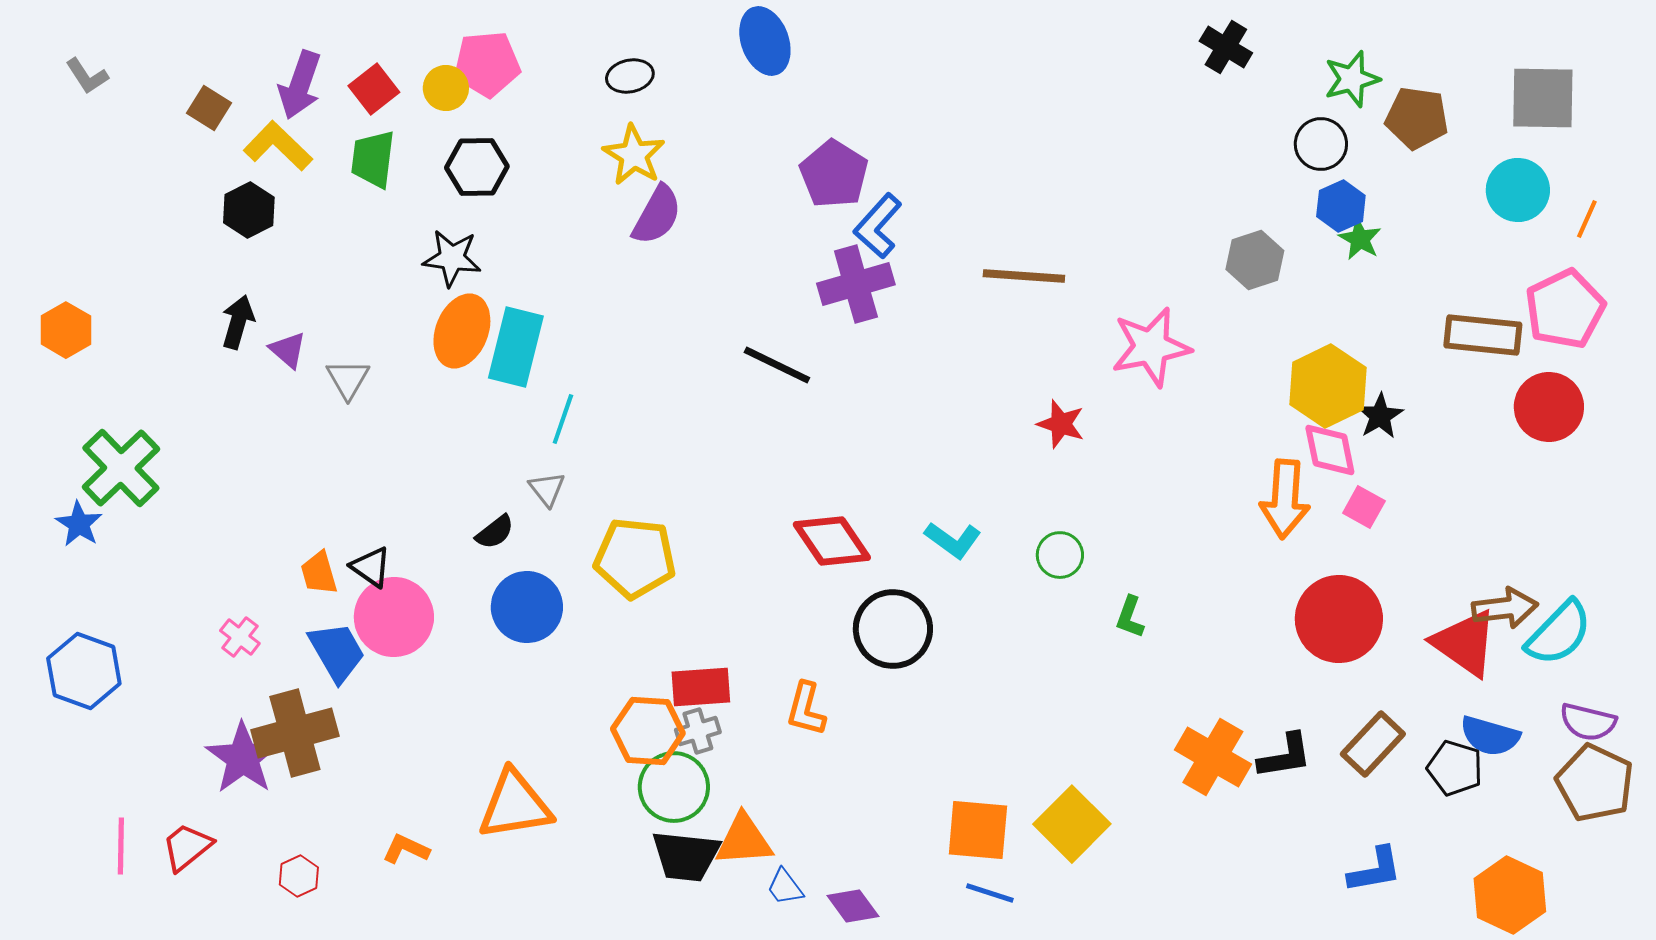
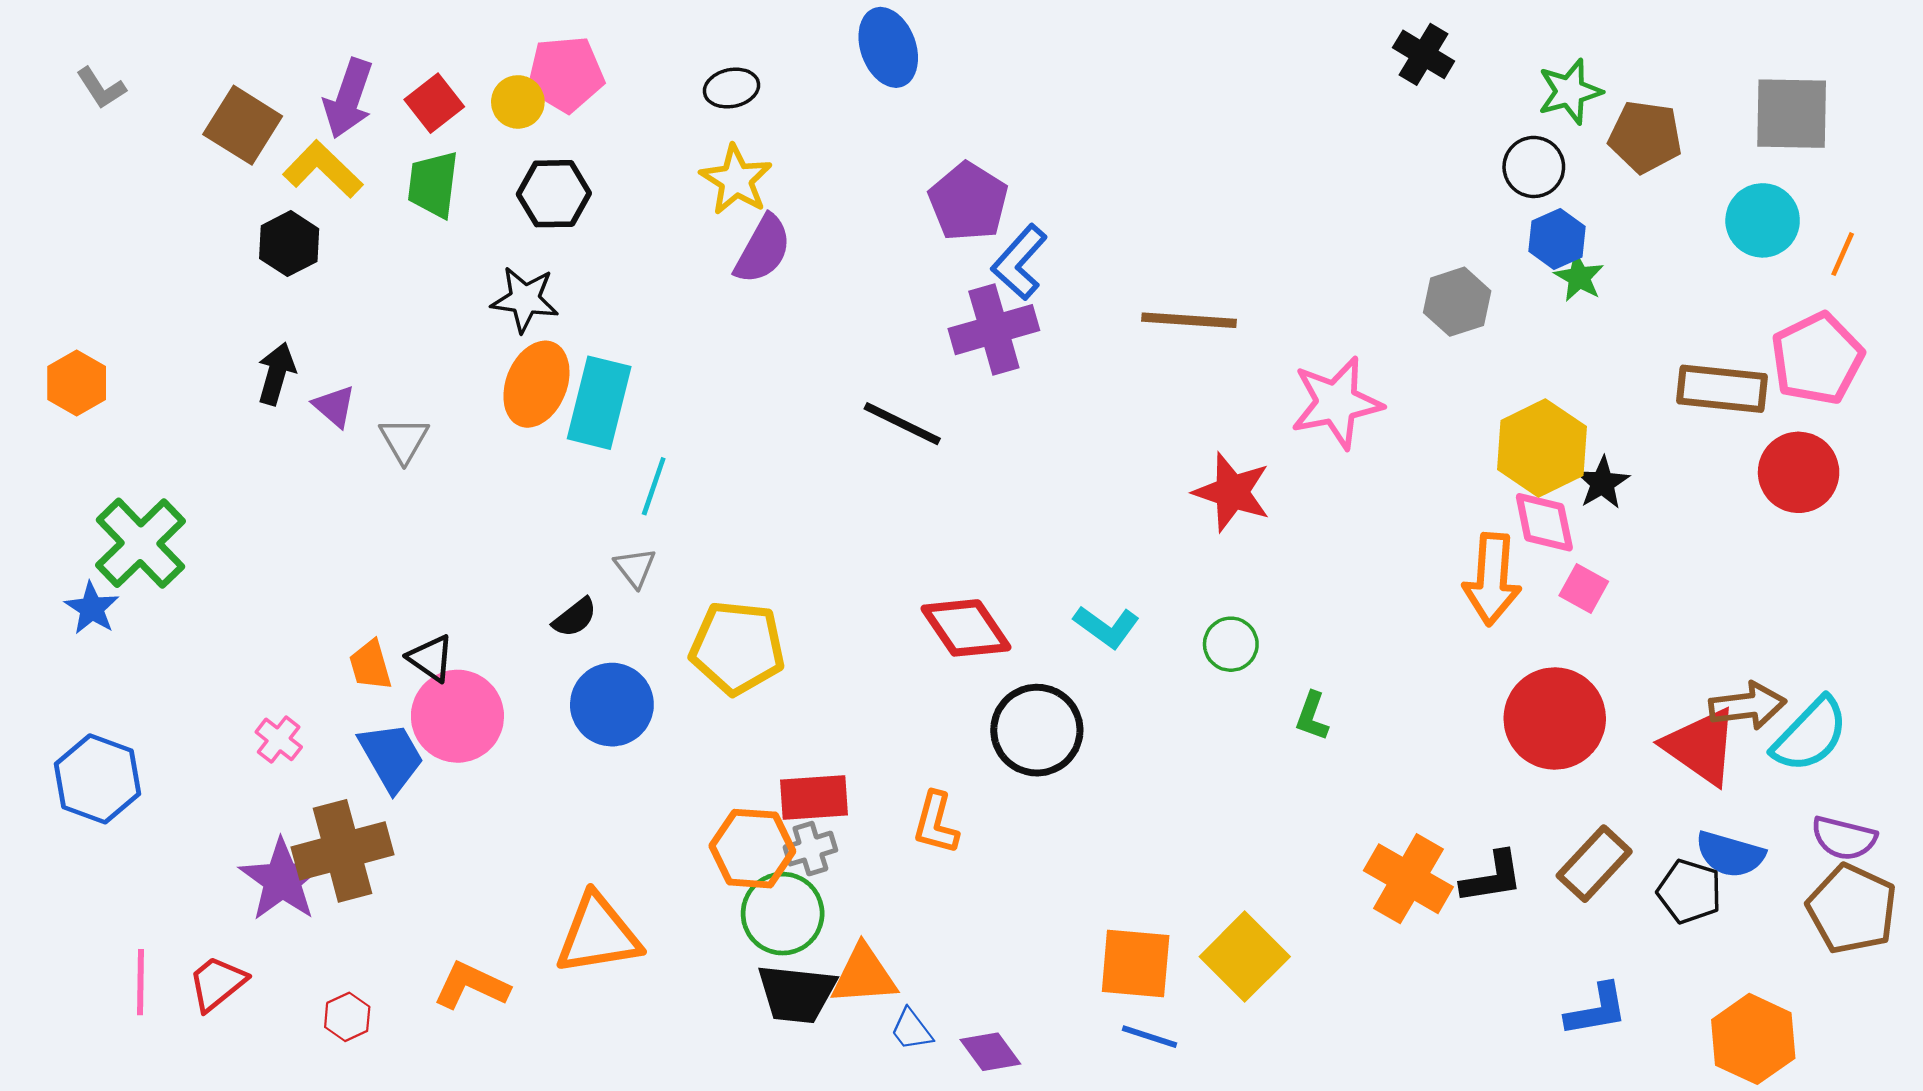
brown square: (209, 108) -> (243, 125), size x1.5
red star: (1061, 424) -> (1232, 492), size x1.4
orange L-shape: (406, 849) -> (471, 986), size x1.4

